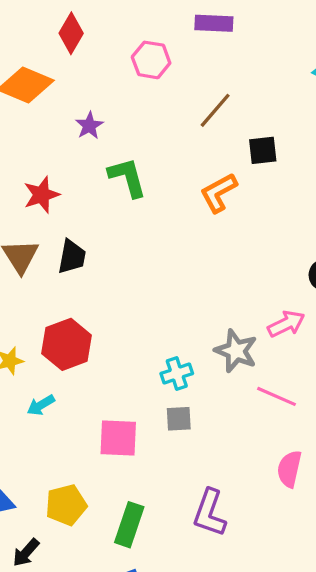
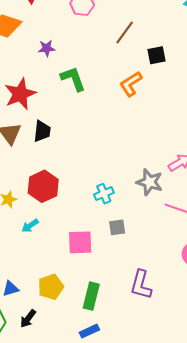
purple star: (89, 126) -> (47, 48), turned 30
red star: (42, 195) -> (20, 94), size x1.4
cyan cross: (177, 374) -> (104, 194), moved

